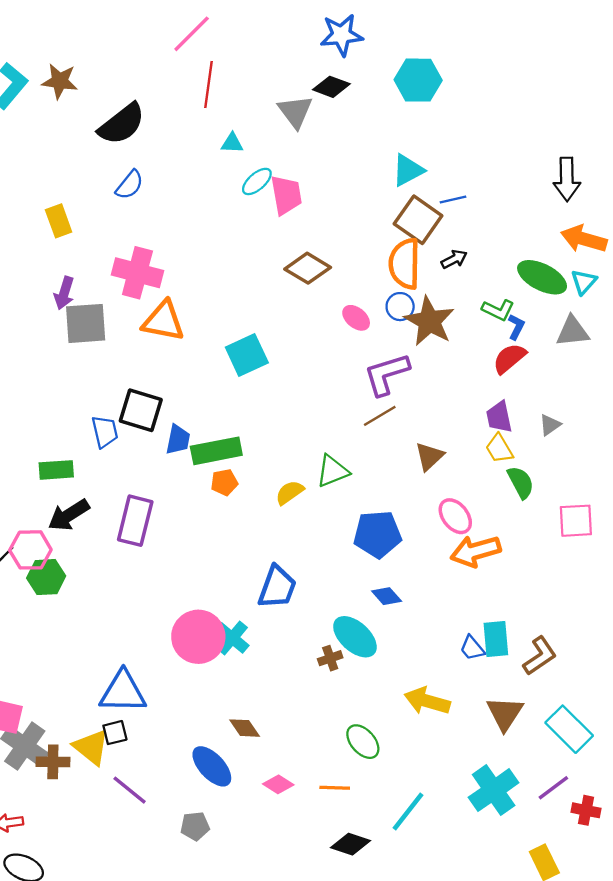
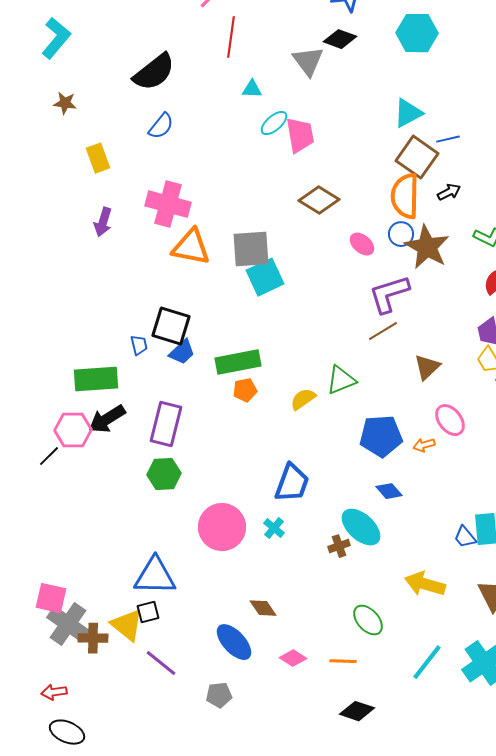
brown star: (60, 81) -> (65, 103), moved, size x0.7
gray square: (86, 323) -> (251, 249), moved
blue trapezoid: (105, 432) -> (139, 345), size x0.7
blue trapezoid: (178, 440) -> (182, 352), moved, turned 36
green rectangle: (56, 470) -> (96, 379), size x1.4
pink hexagon: (30, 550) -> (73, 430), moved
orange arrow: (476, 551) -> (424, 445), moved, size x0.5
green hexagon: (46, 577) -> (164, 474), moved
cyan cross: (232, 638) -> (274, 528), moved, size x0.7
cyan line: (408, 811) -> (427, 662), moved

